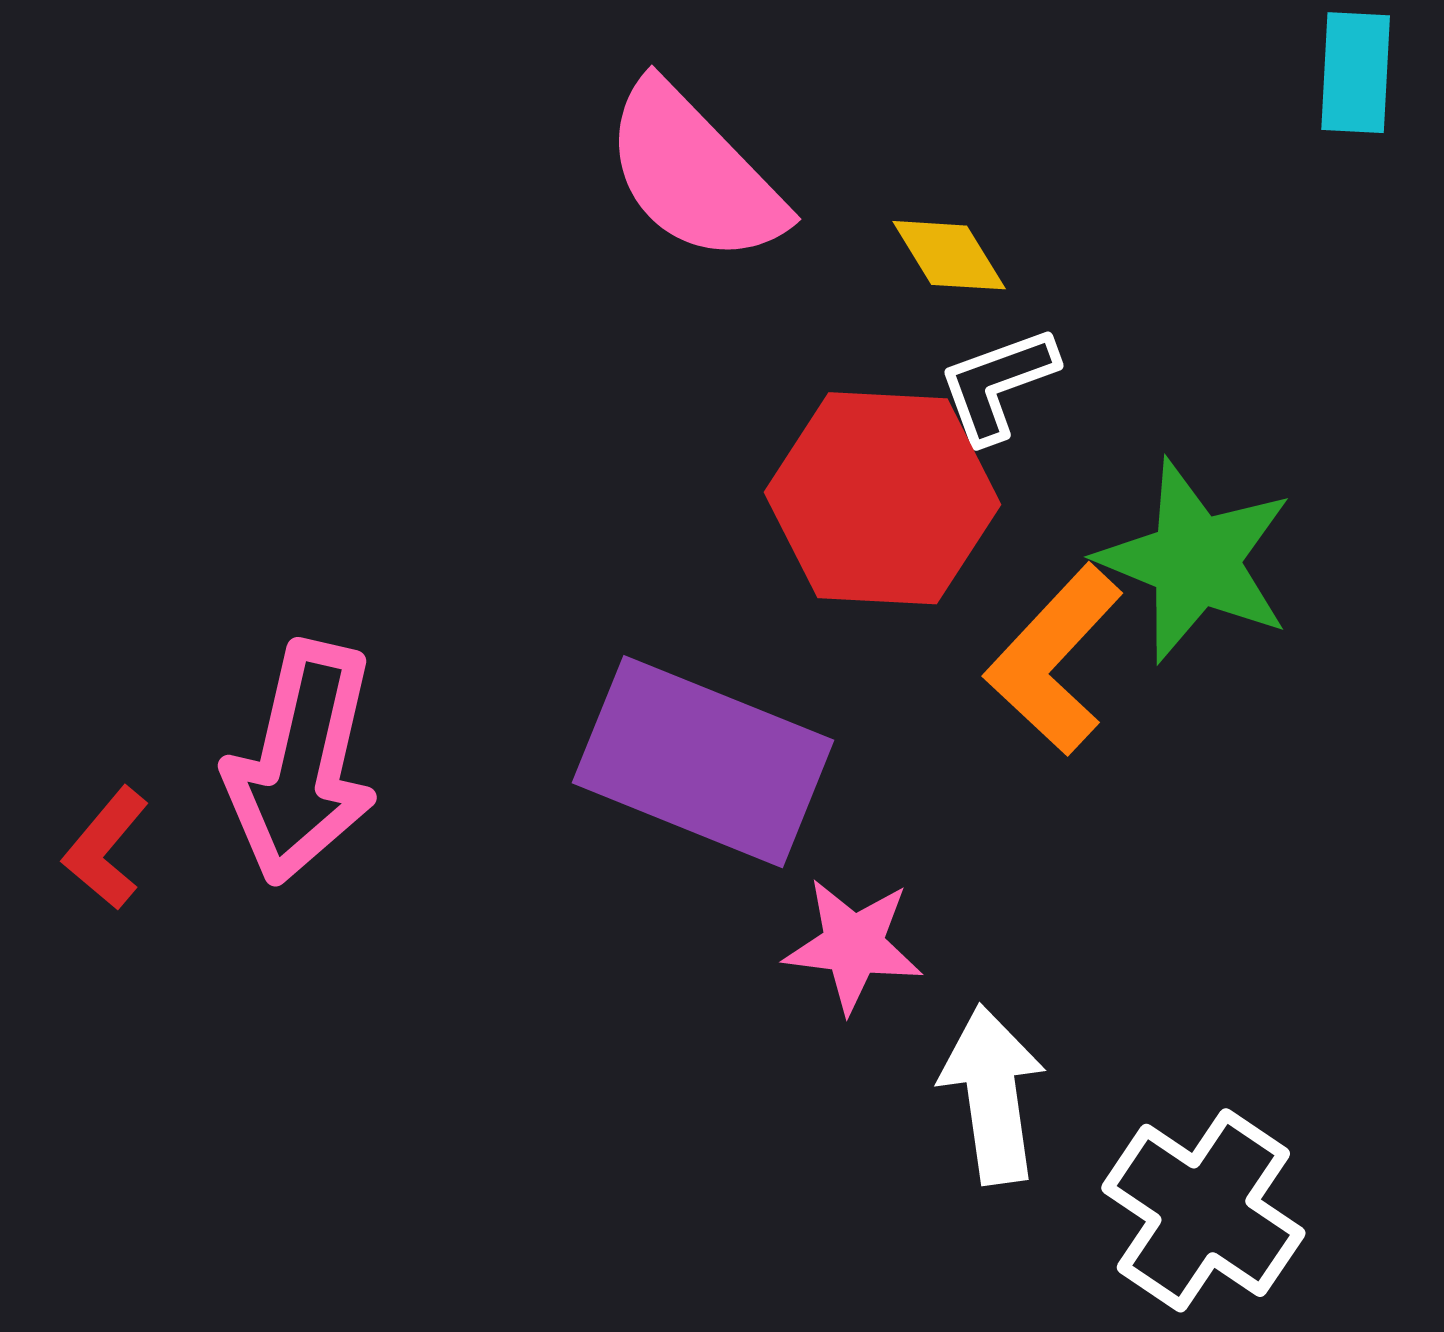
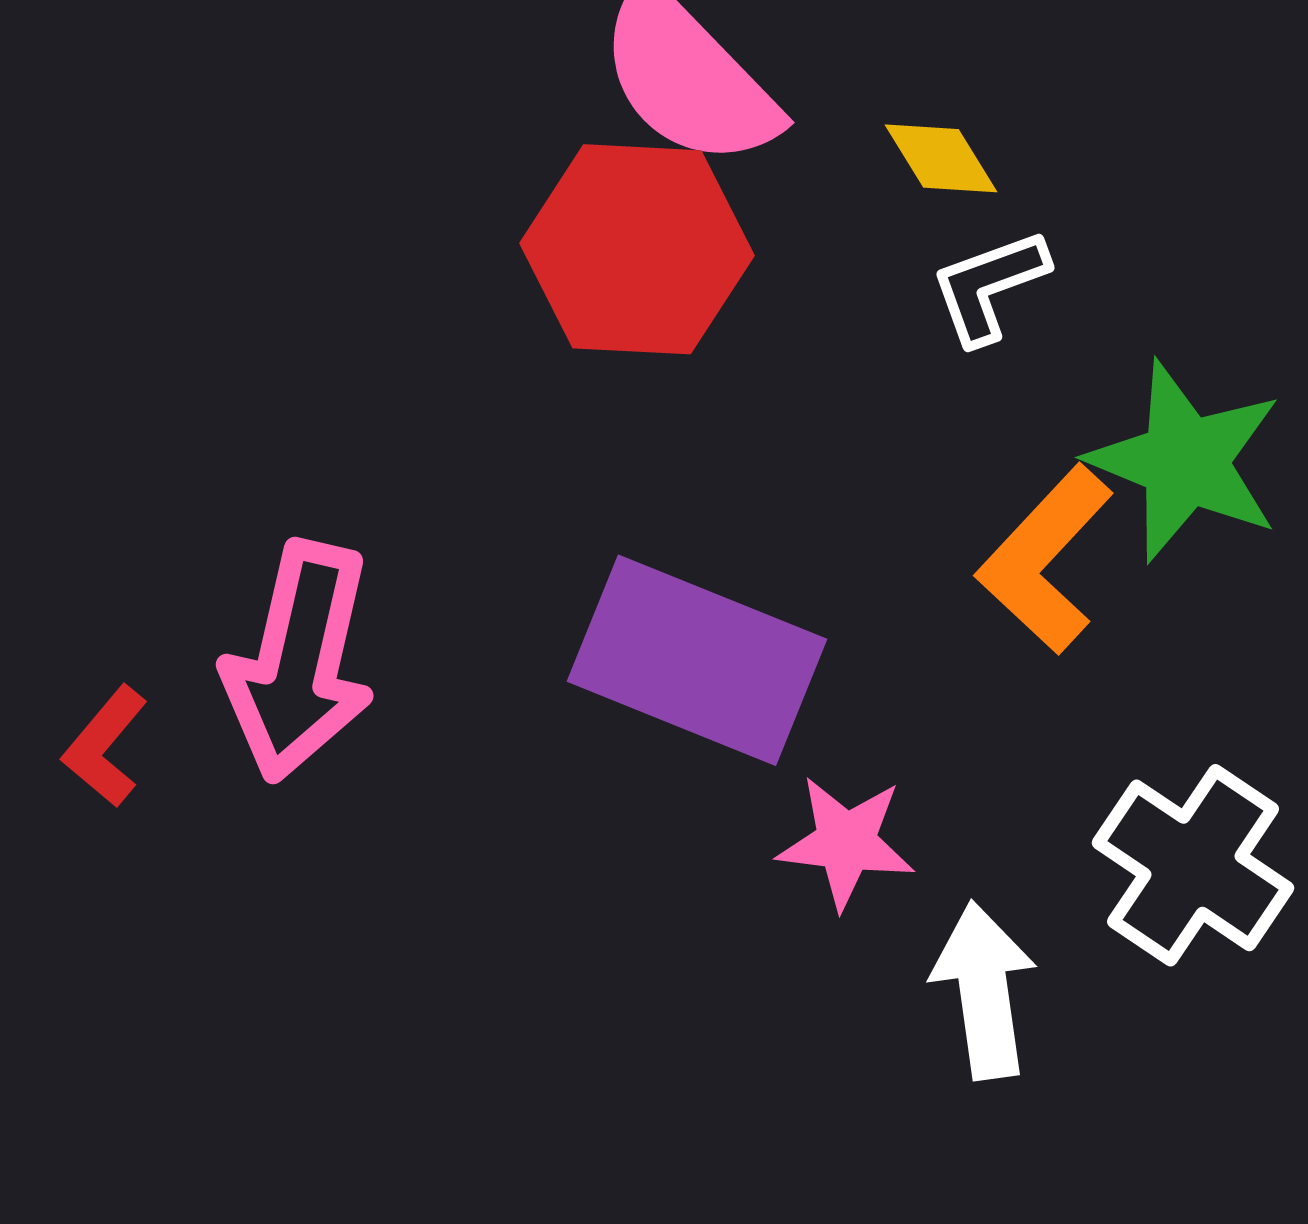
red hexagon: (883, 498) -> (637, 249), moved
white cross: (1203, 1210) -> (1193, 865), moved

